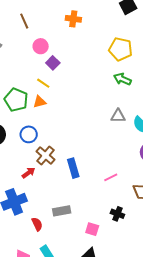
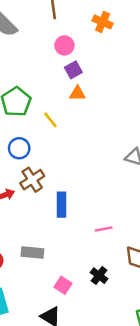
orange cross: (73, 19) -> (103, 22), moved
yellow line: (43, 83) -> (50, 120), moved
orange triangle: (40, 102) -> (77, 93), moved

